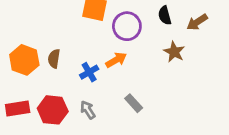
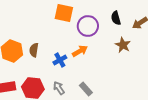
gray rectangle: (134, 103) -> (86, 89), moved

